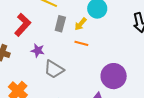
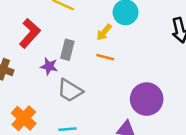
gray rectangle: (60, 24) -> (67, 50), moved

